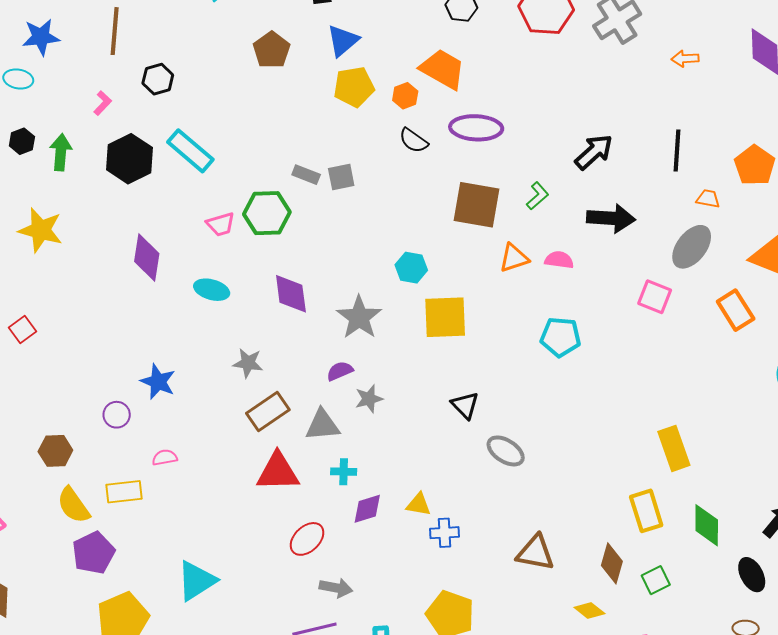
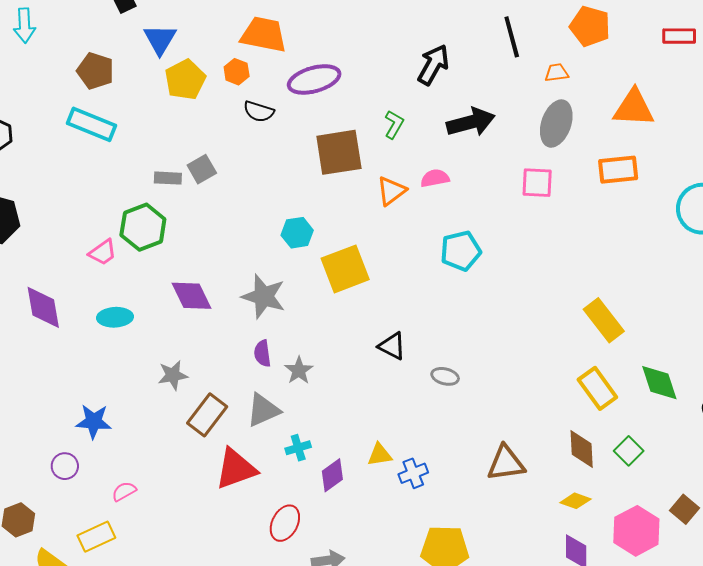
cyan rectangle: (190, 151) -> (91, 124), moved
orange rectangle: (736, 310) -> (618, 170), turned -45
purple semicircle: (340, 371) -> (262, 353), turned -56
gray ellipse: (506, 451) -> (445, 376), size x0.7

